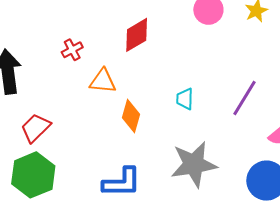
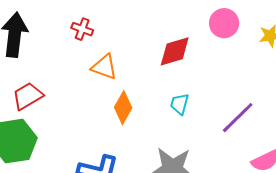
red diamond: (137, 35) -> (175, 51), moved
red cross: (72, 50) -> (82, 29), turned 35

